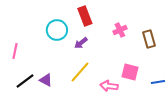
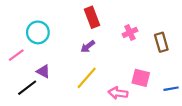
cyan circle: (57, 30) -> (38, 32), moved
pink line: (15, 51) -> (16, 55), turned 42
purple triangle: (46, 80) -> (43, 71), moved

